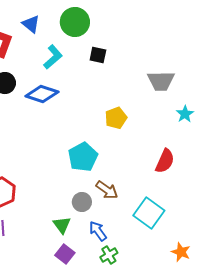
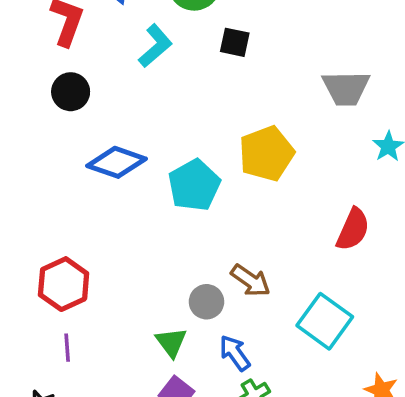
blue diamond: (42, 94) -> (116, 162), moved
yellow pentagon: (116, 118) -> (266, 153), size x1.4
cyan pentagon: (83, 157) -> (194, 185), moved

